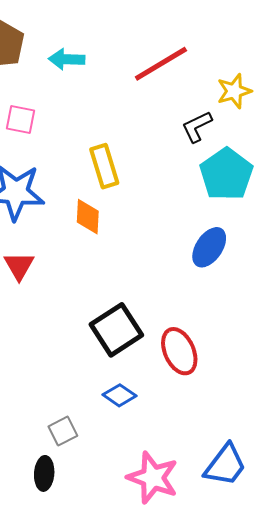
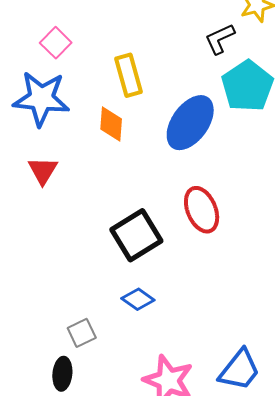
pink square: (21, 119) -> (56, 43), moved, turned 32
blue ellipse: (209, 247) -> (190, 123), moved, size x1.4
red ellipse: (179, 351) -> (202, 210), moved

